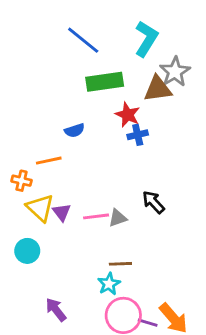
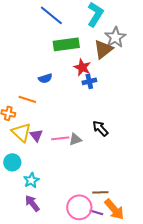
brown triangle: (158, 89) -> (103, 49), turned -30
orange line: (49, 161) -> (27, 99), turned 30
brown line: (120, 264) -> (100, 192), moved
cyan star: (109, 284) -> (31, 180), moved

